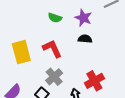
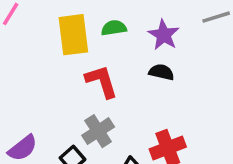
green semicircle: (55, 18) -> (114, 28), turned 144
yellow rectangle: (21, 52) -> (73, 35), moved

